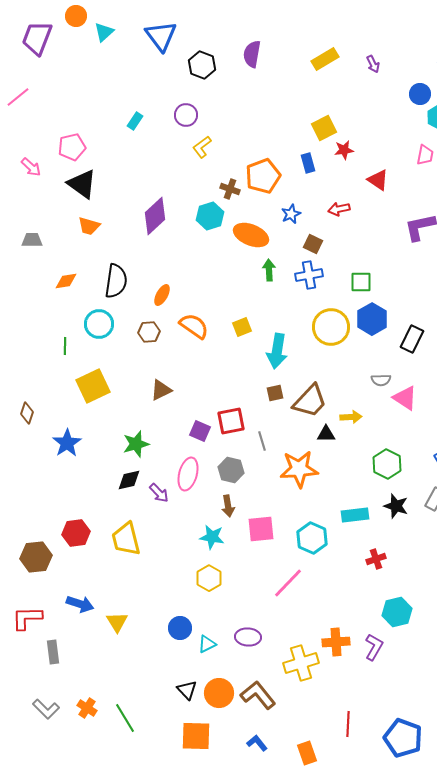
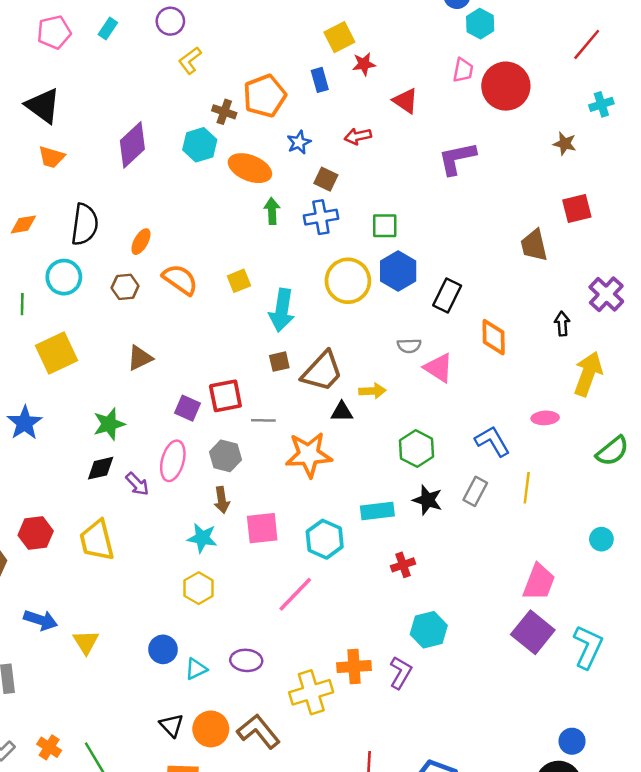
pink pentagon: (72, 147) -> (54, 32), moved
gray line: (262, 441) -> (263, 420), turned -72

